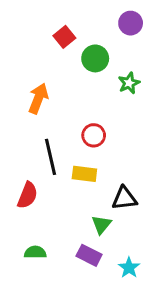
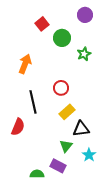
yellow rectangle: (84, 174) -> (67, 112), moved, turned -49
green semicircle: (35, 252) -> (37, 174), moved
cyan star: (129, 268) -> (89, 155), moved

